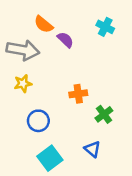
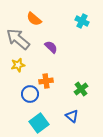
purple semicircle: (65, 40) -> (51, 47), moved
gray arrow: (23, 50) -> (18, 39), turned -150
orange cross: (78, 94) -> (46, 81), moved

